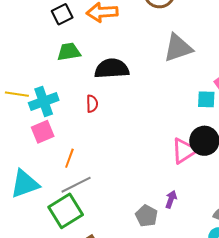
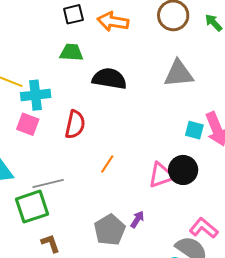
red semicircle: (92, 104) -> (75, 124), moved, size x1.6
pink square: (43, 132) -> (28, 124), turned 30
orange line: (69, 158) -> (107, 164), moved
gray pentagon: (147, 216) -> (110, 230), size x1.4

